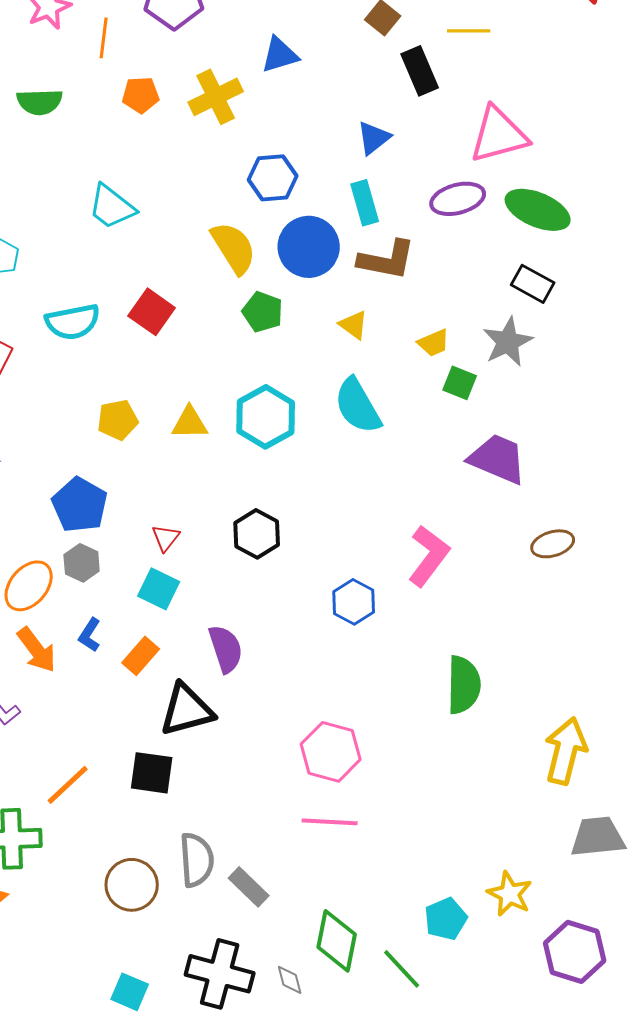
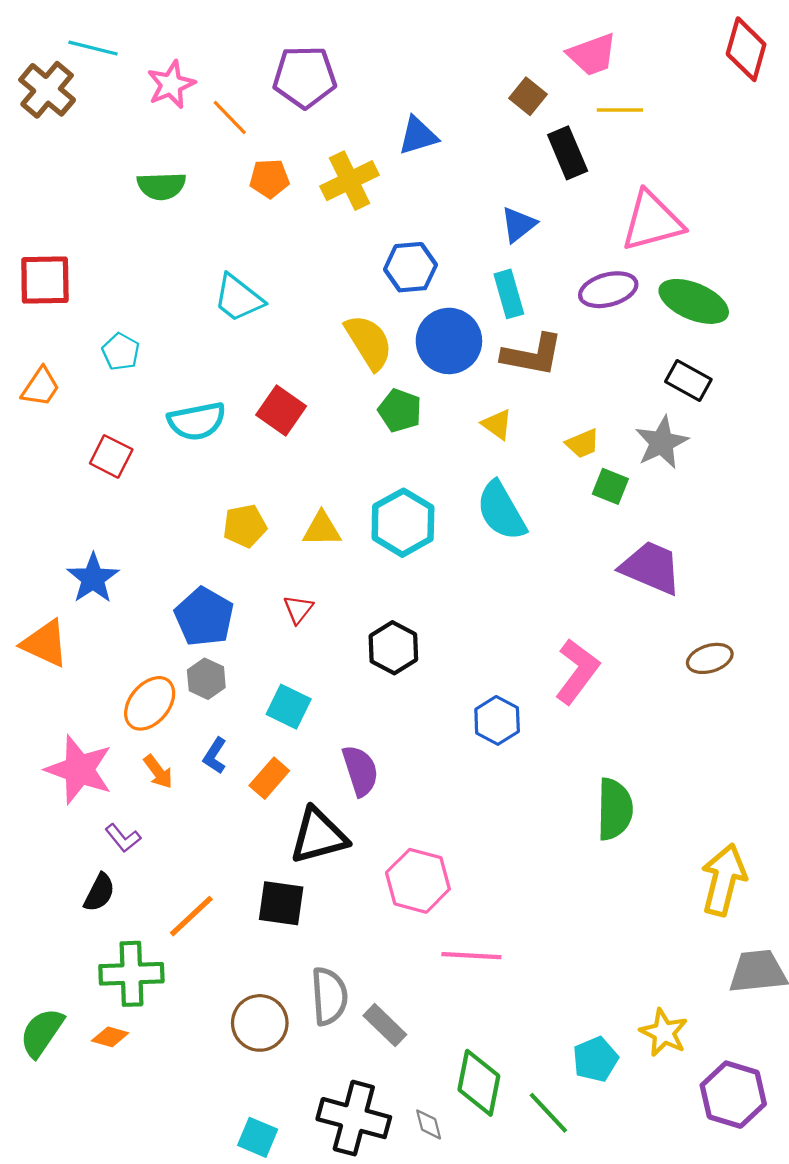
orange line: (104, 38) -> (230, 118), turned -51
red triangle: (166, 538) -> (298, 609), moved
orange arrow: (37, 650) -> (158, 772), size x0.7
pink hexagon: (331, 752) -> (418, 881), moved

